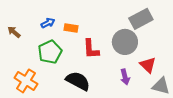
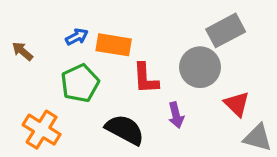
orange rectangle: (71, 28) -> (114, 45), size x1.5
purple arrow: (125, 77) -> (176, 115), moved

